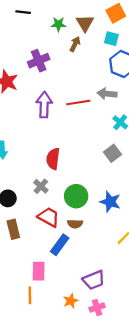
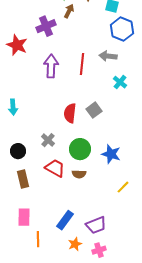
brown arrow: (75, 44) -> (69, 11), moved
red line: (78, 102) -> (82, 64), turned -75
gray square: (112, 153) -> (94, 110), moved
red semicircle: (53, 159) -> (70, 113), moved
blue rectangle: (60, 245) -> (65, 220), moved
pink rectangle: (39, 271) -> (24, 217), moved

